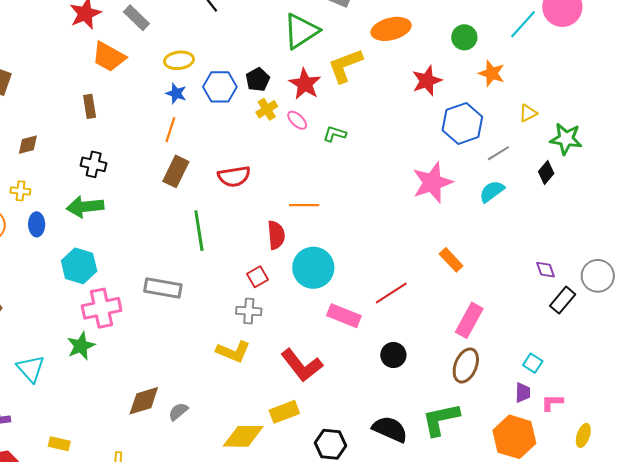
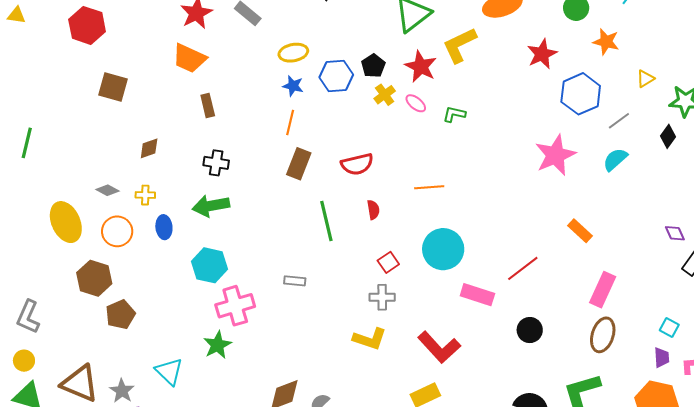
orange trapezoid: (109, 57) -> (189, 58), moved
red semicircle: (276, 235) -> (373, 210), moved, size x0.7
gray rectangle: (163, 288) -> (295, 281), size x0.6

